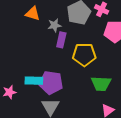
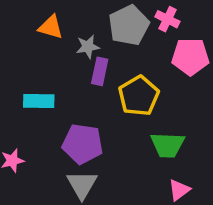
yellow pentagon: (84, 55) -> (139, 96), turned -30
cyan rectangle: (34, 81) -> (39, 101), moved

